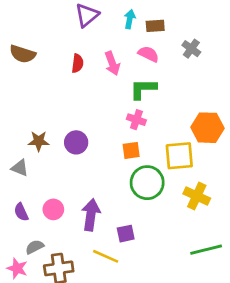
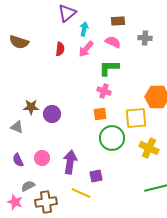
cyan arrow: (130, 19) -> (84, 29), moved
gray cross: (191, 49) -> (145, 38), turned -32
pink arrow: (112, 63) -> (86, 49), turned 60
purple circle: (76, 142) -> (52, 114), moved

